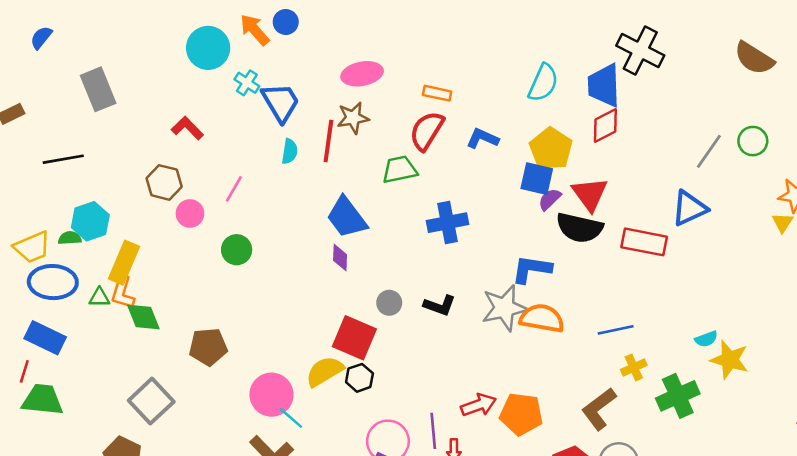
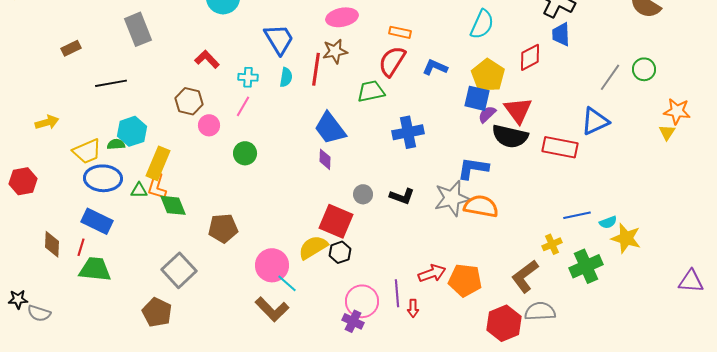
cyan cross: (247, 83) -> (248, 77), moved, turned -30
blue trapezoid: (604, 85) -> (561, 34), moved, size x0.7
blue line: (616, 330) -> (577, 215), moved

